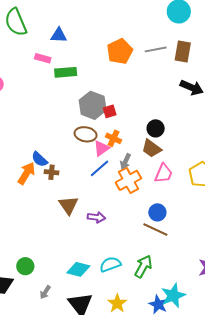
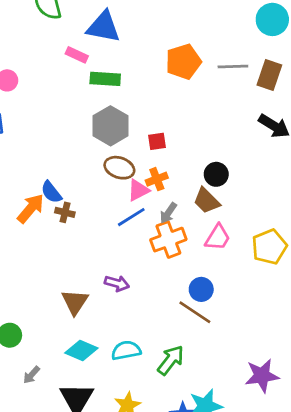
blue triangle: (59, 35) -> (103, 27), size x1.5
gray hexagon: (93, 105) -> (111, 126), moved
orange cross: (114, 138) -> (157, 179), turned 35
brown triangle: (68, 205) -> (75, 302), moved

